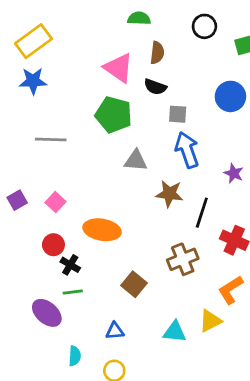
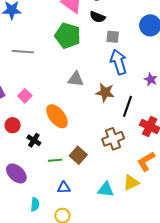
gray triangle: (136, 161) -> (76, 79), moved
orange ellipse: (102, 230) -> (57, 116), turned 40
red circle: (53, 245) -> (13, 125), moved
green line: (73, 292) -> (55, 160), moved

